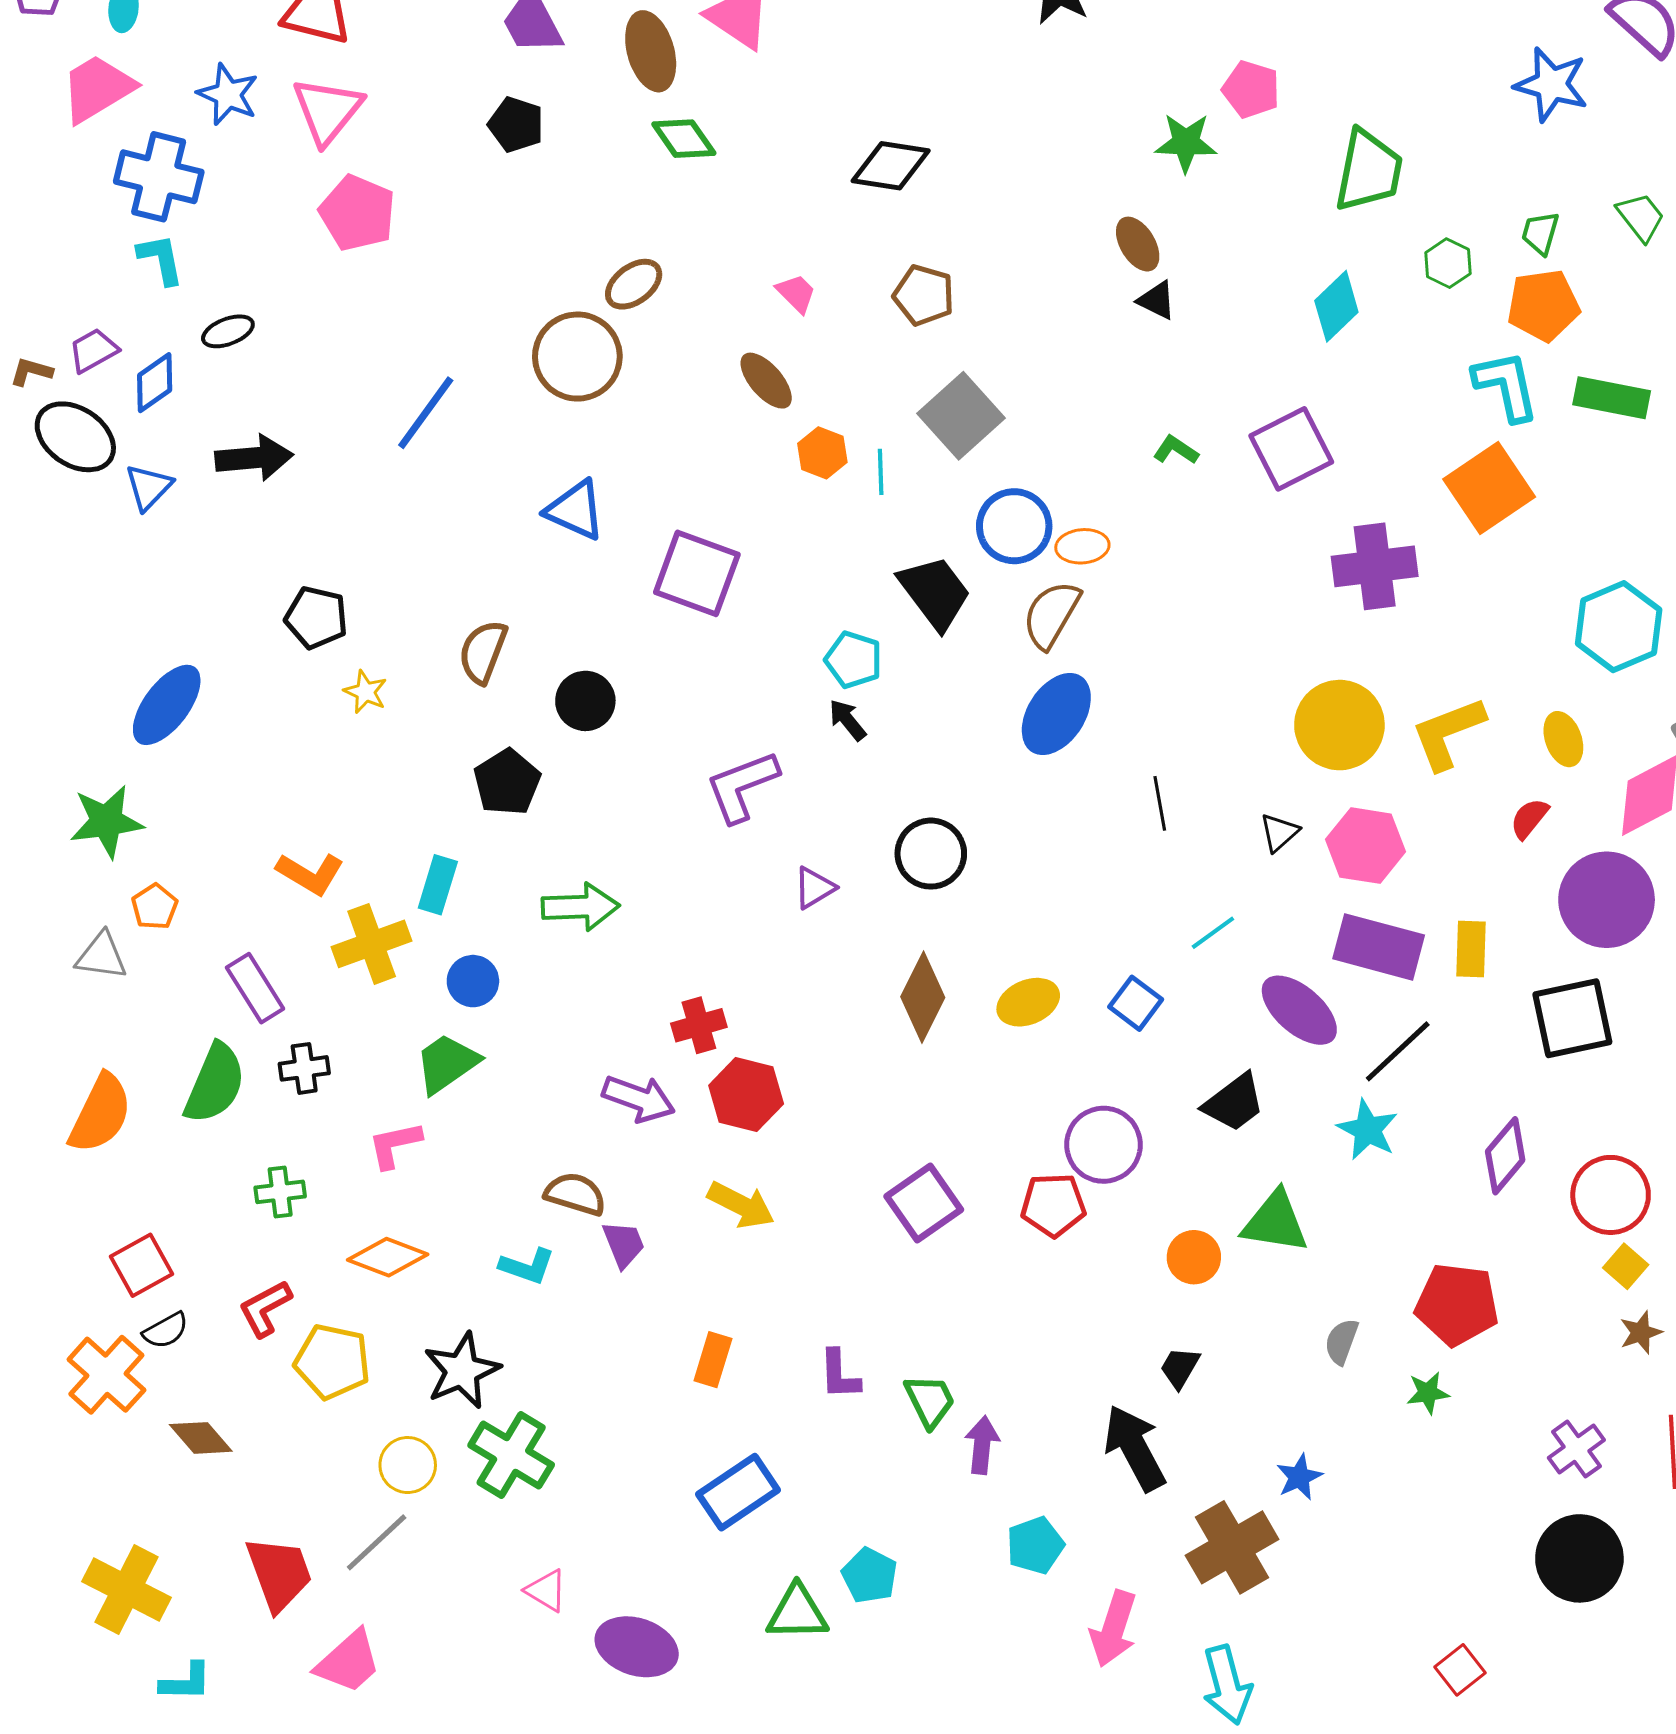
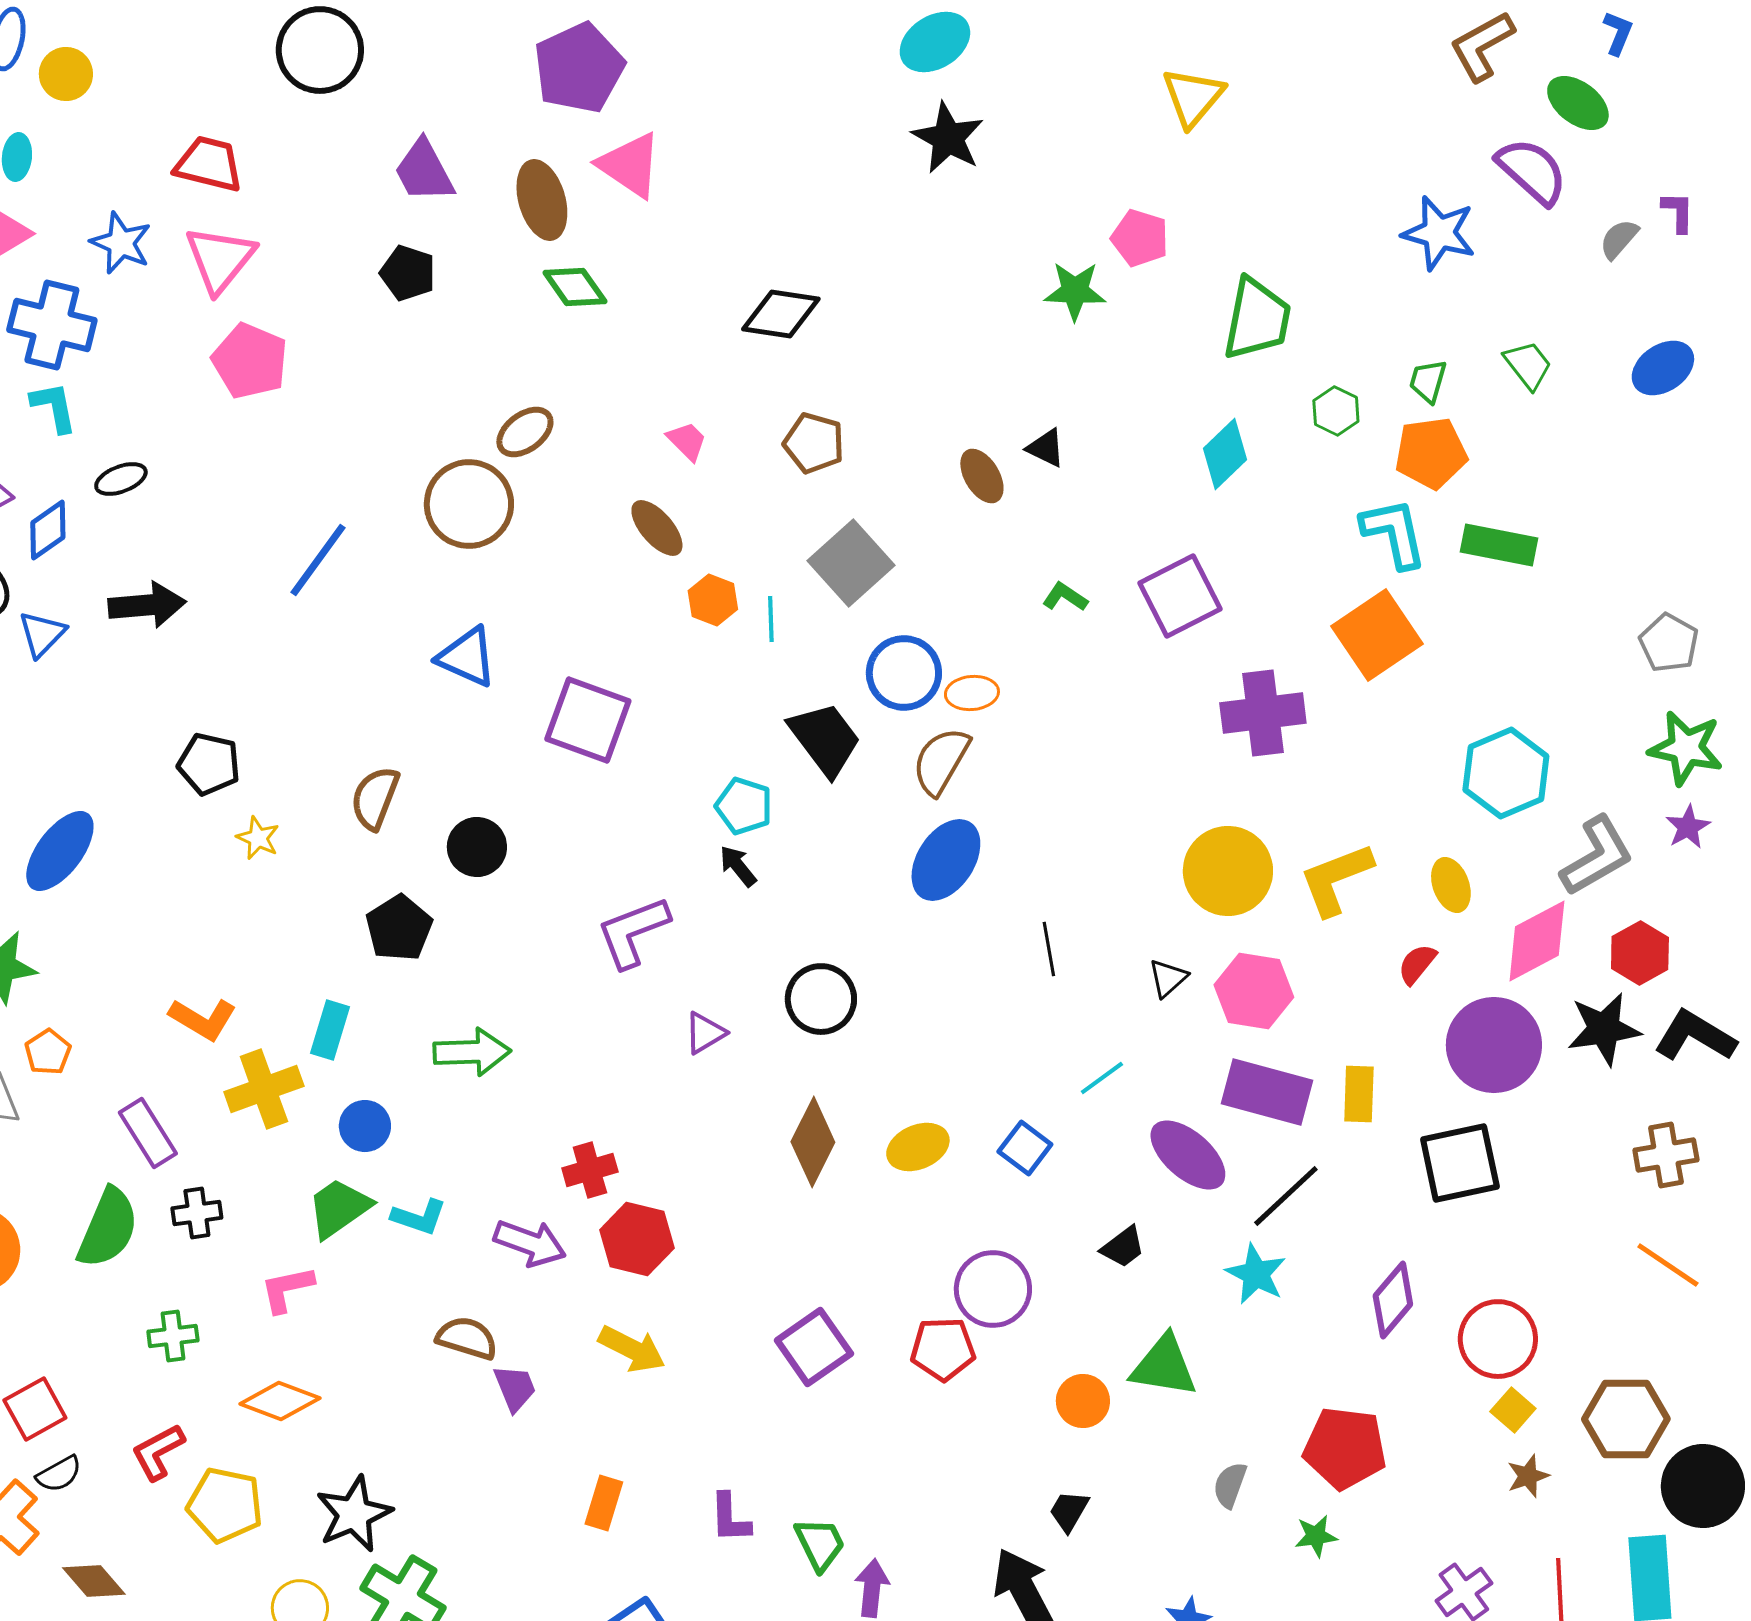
brown ellipse: (1138, 244) -> (982, 476), moved
black trapezoid: (1234, 1103) -> (1123, 1247), size x0.7
cyan L-shape: (527, 1266) -> (419, 1217), moved

